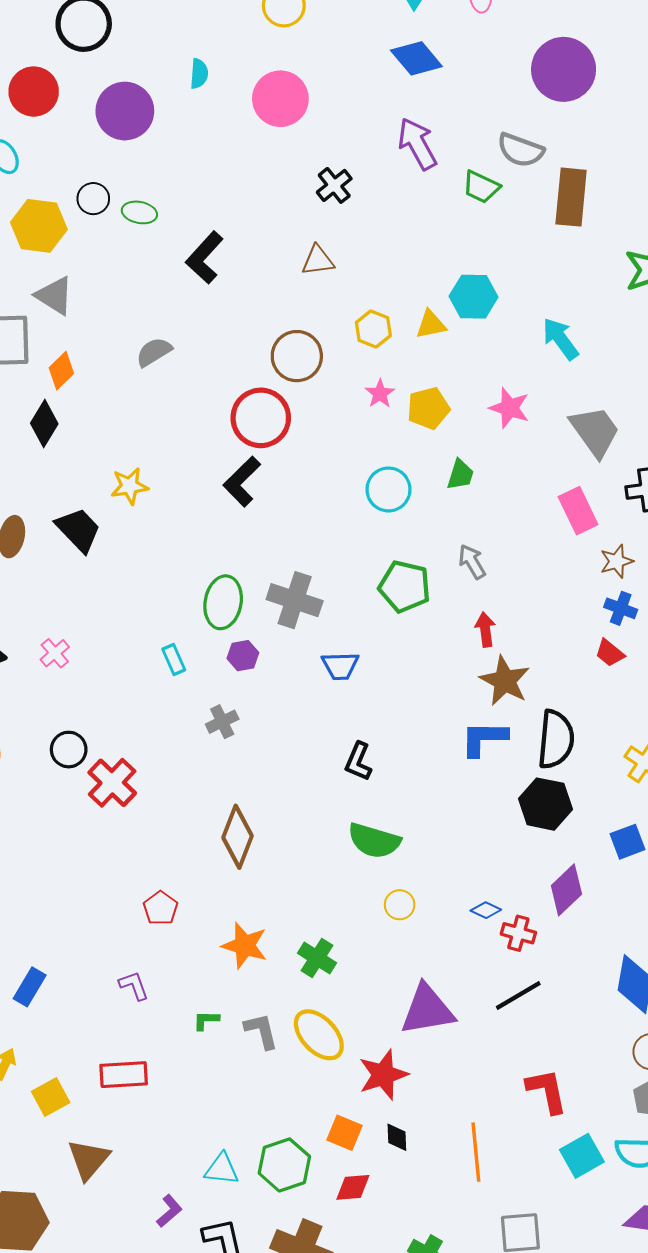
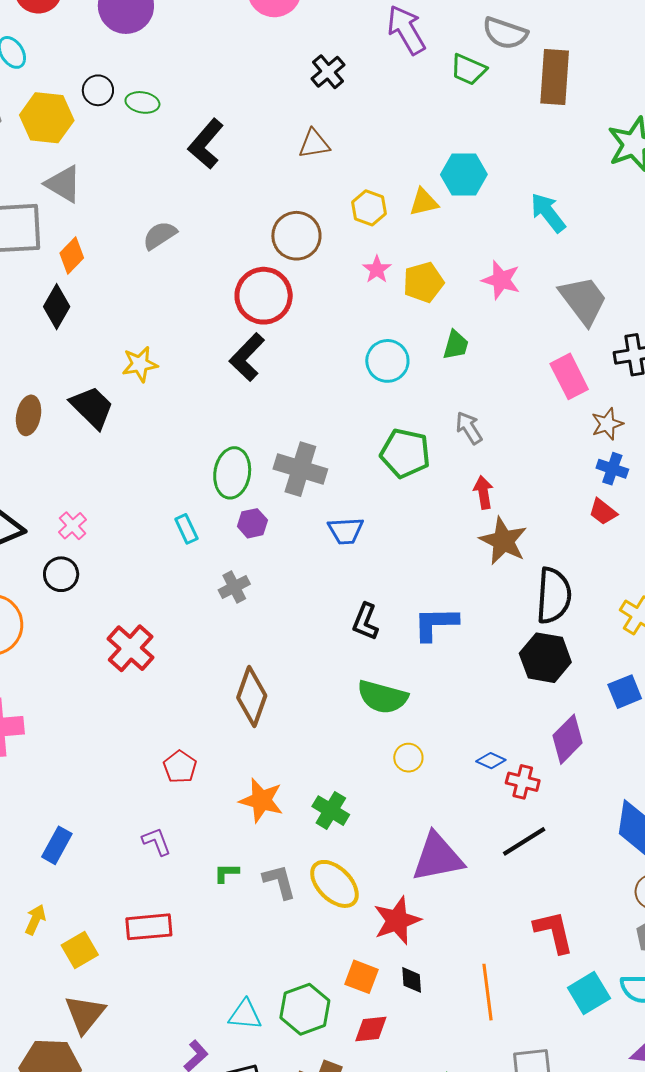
blue L-shape: (484, 738) -> (436, 624), moved
black circle: (69, 750) -> (61, 574), moved
brown triangle: (89, 1159) -> (85, 1014), moved

